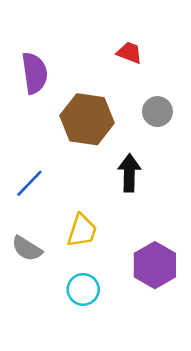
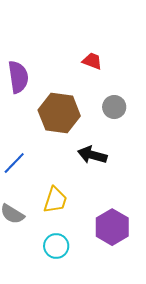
black arrow: (129, 173) -> (92, 155), turned -76

